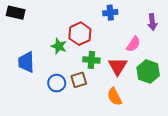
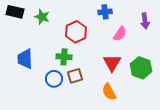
pink semicircle: (133, 44) -> (120, 34), moved
green star: (59, 46) -> (42, 17), moved
green cross: (91, 60) -> (64, 57), moved

